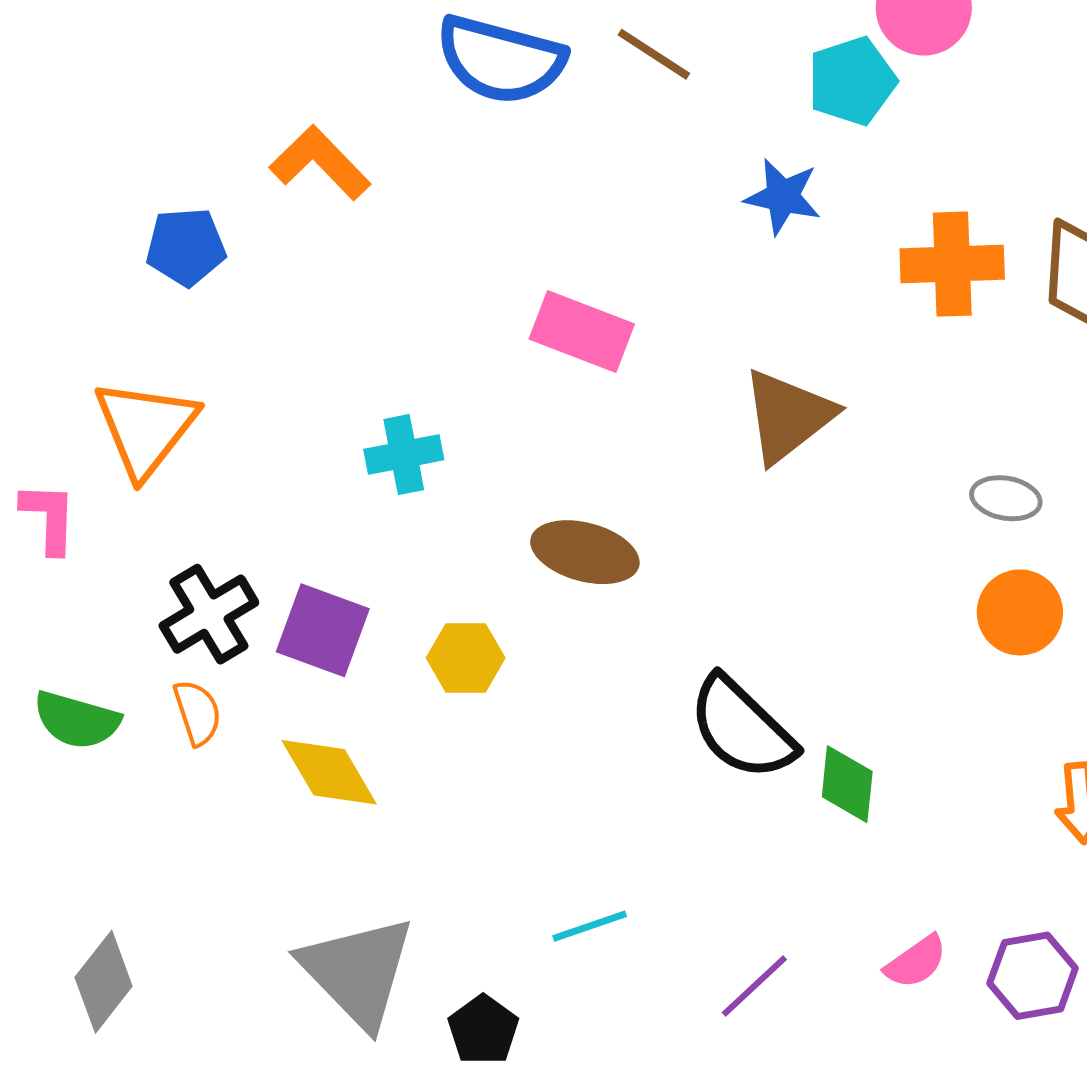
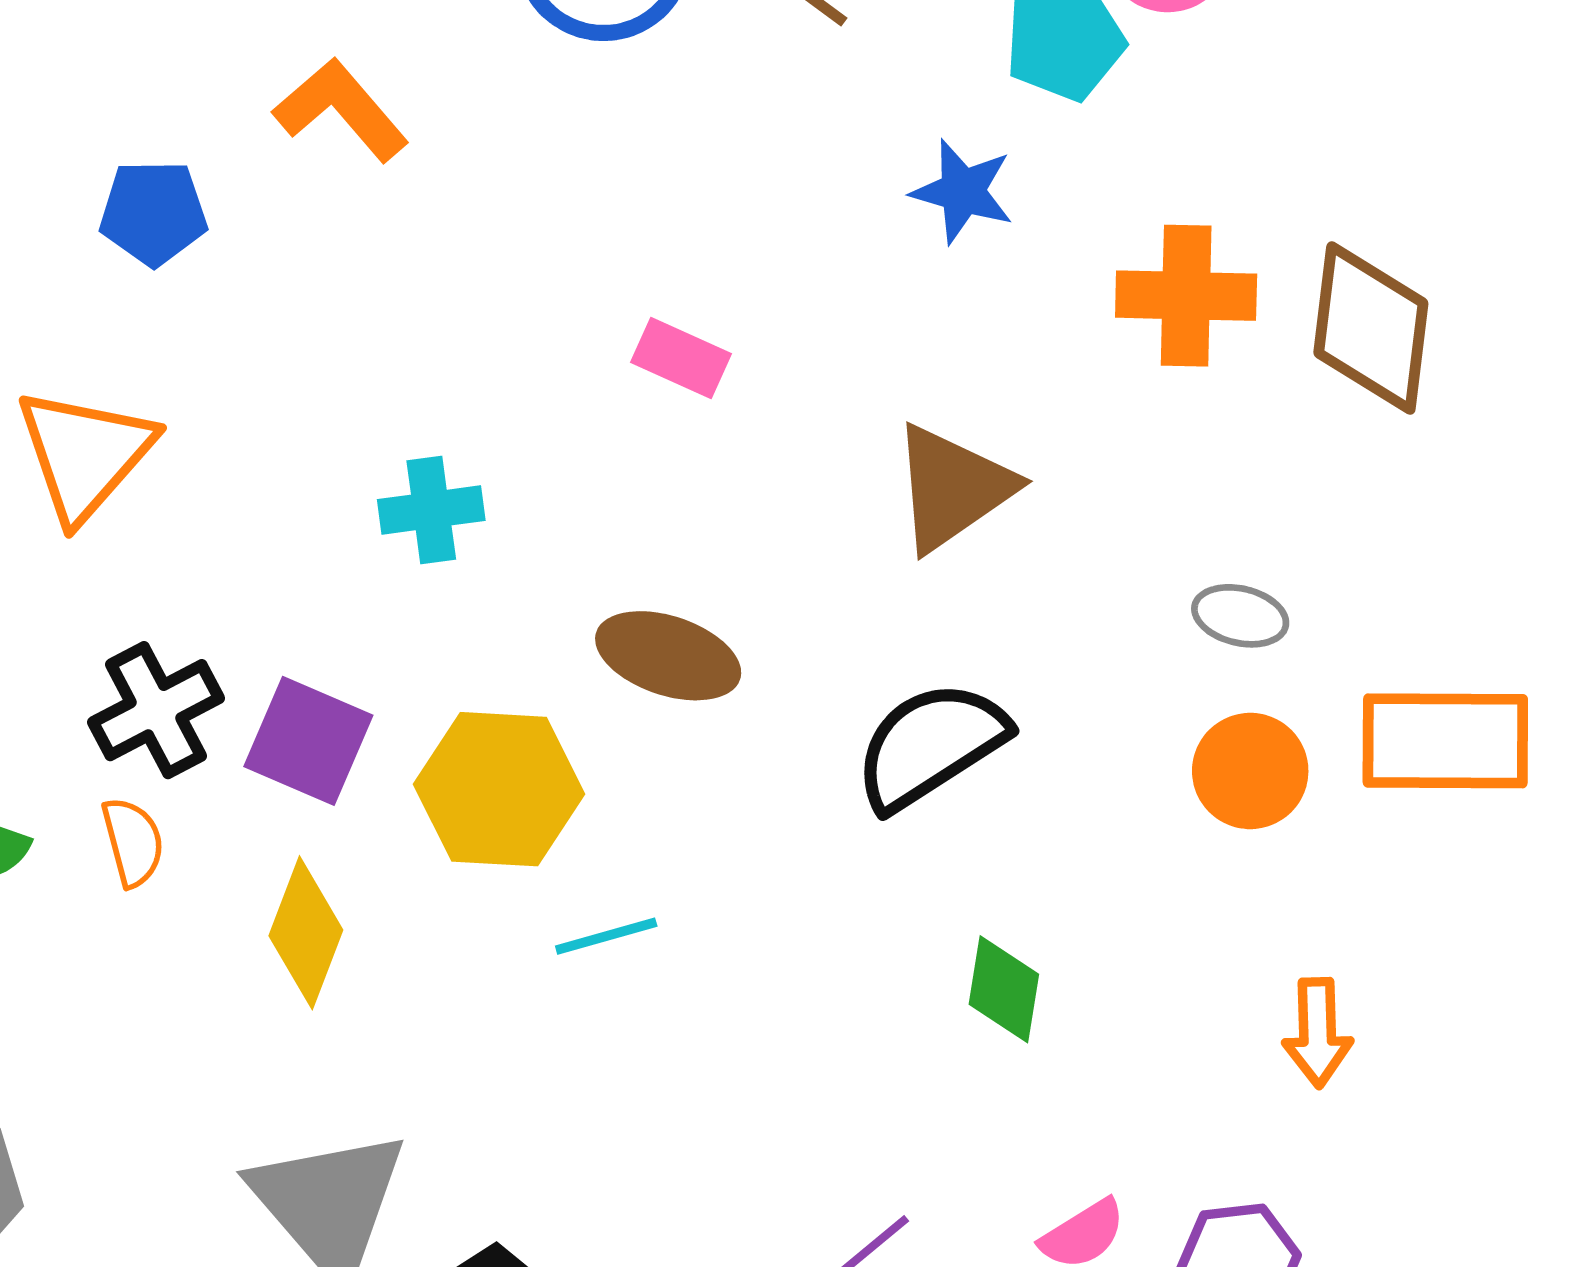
pink rectangle: (582, 332) -> (681, 358), size x0.7
yellow hexagon: (466, 658) -> (499, 789), size x1.6
black semicircle: (742, 728) -> (930, 745), moved, turned 100
yellow diamond: (329, 772) -> (306, 933), turned 48
cyan line: (590, 926) -> (606, 936), moved

